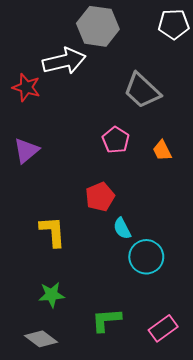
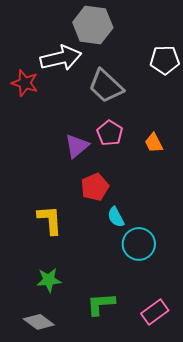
white pentagon: (174, 24) -> (165, 60), moved
gray trapezoid: (142, 91) -> (106, 86), moved
purple triangle: (26, 151) -> (77, 146), moved

